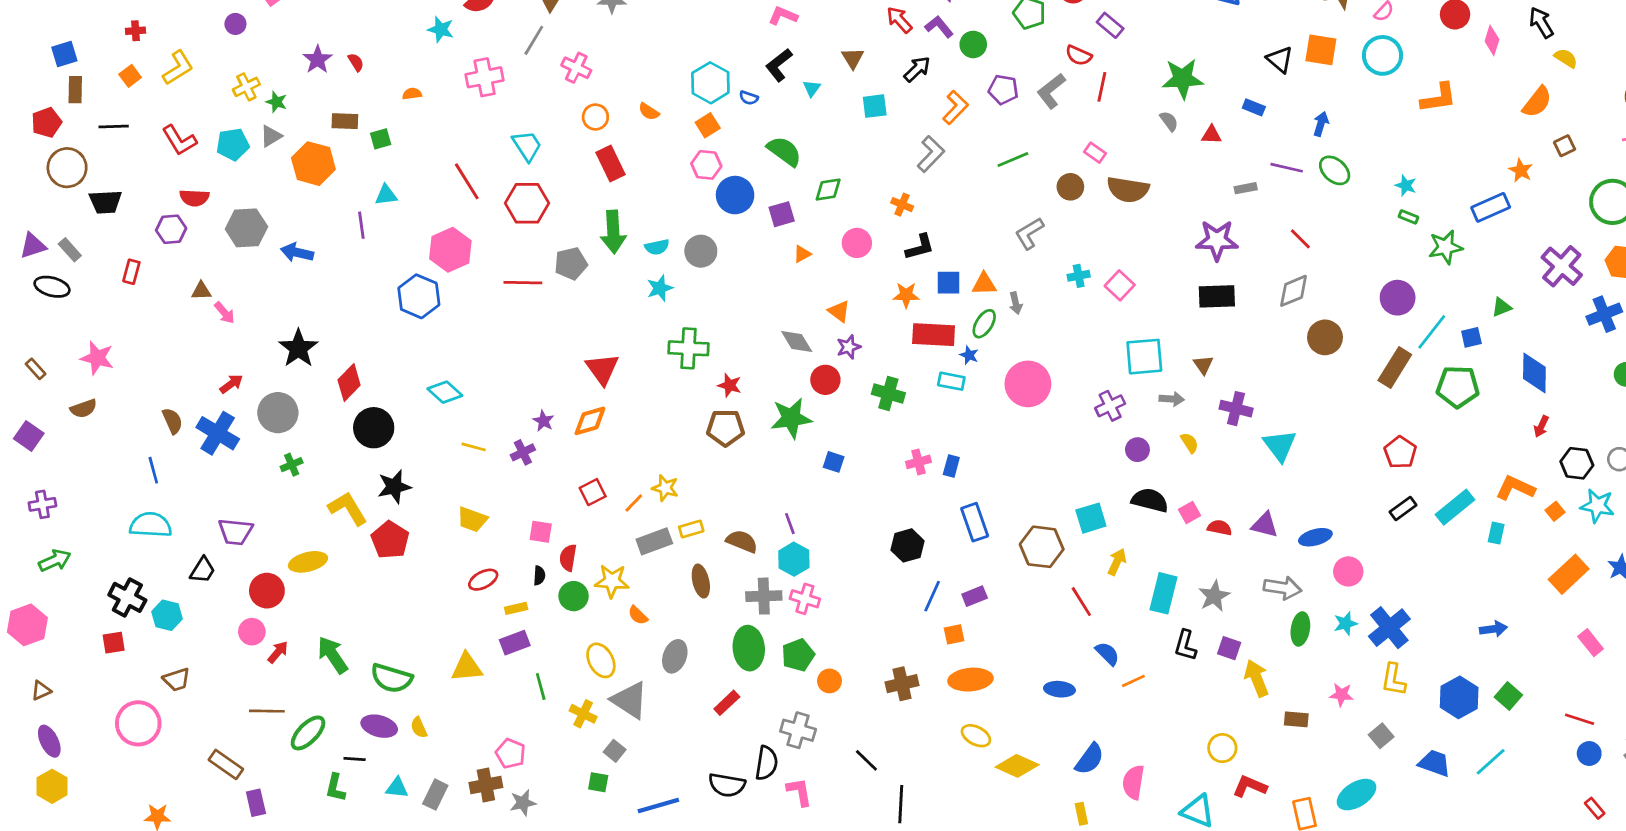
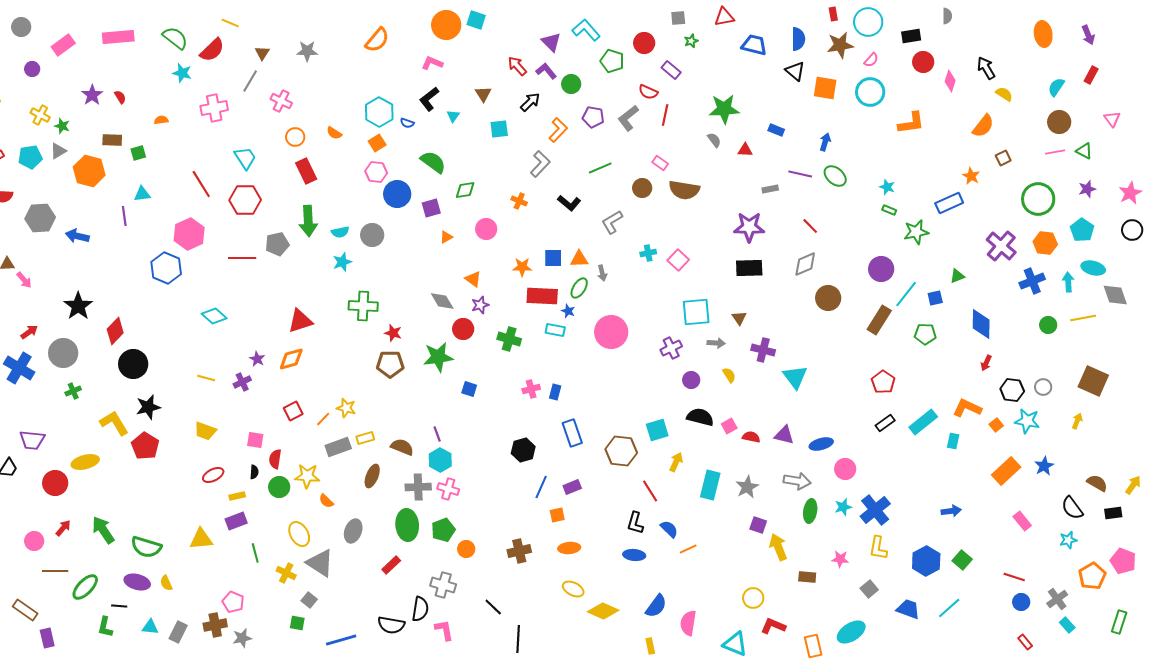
black triangle: (1280, 60) -> (795, 71), moved
yellow cross: (246, 87) -> (40, 115), turned -36
black L-shape: (920, 247) -> (569, 203), moved, turned 55
red triangle: (602, 369) -> (300, 321), turned 48
green pentagon: (1458, 387) -> (925, 334), size x0.7
cyan diamond: (445, 392) -> (214, 316), moved
brown ellipse: (701, 581) -> (372, 476), turned 35
pink circle: (252, 632) -> (34, 541), moved
black L-shape: (1185, 645) -> (635, 523), moved
orange ellipse: (970, 680) -> (569, 548), size x0.7

